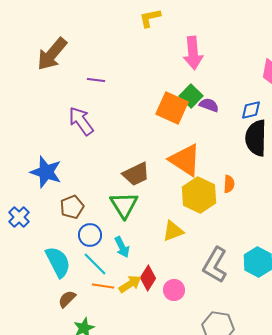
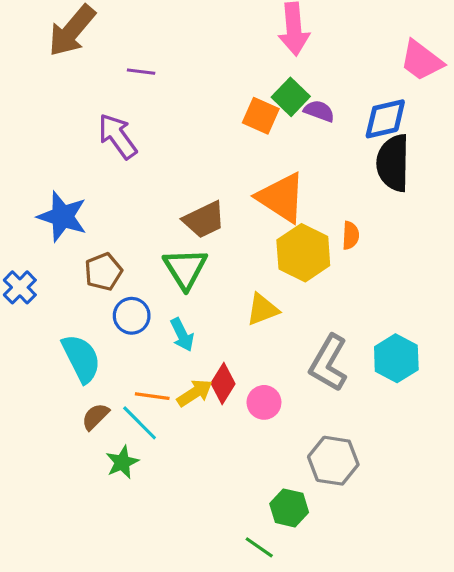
orange square: (172, 108) -> (261, 116), size x0.7
blue diamond: (251, 110) -> (385, 119), size x1.4
cyan line: (95, 264) -> (140, 423), moved

